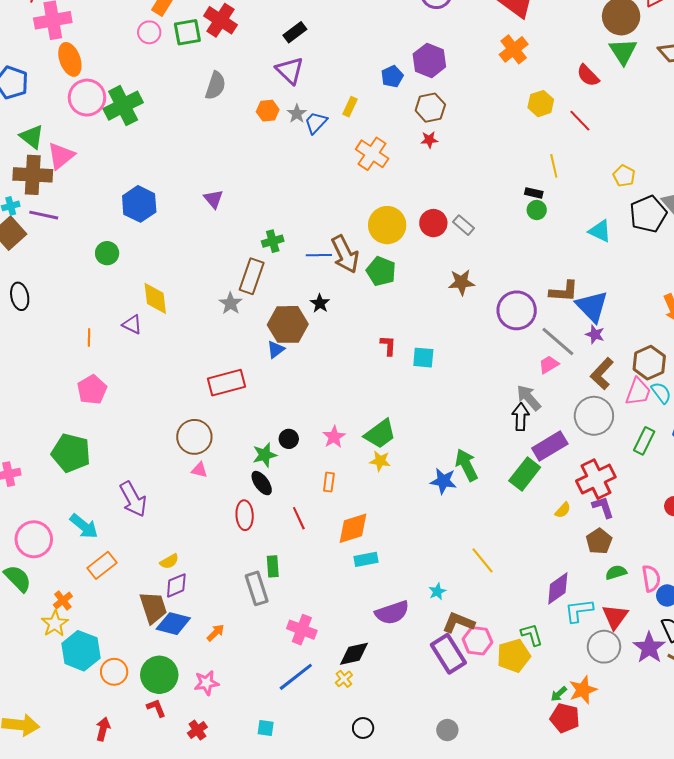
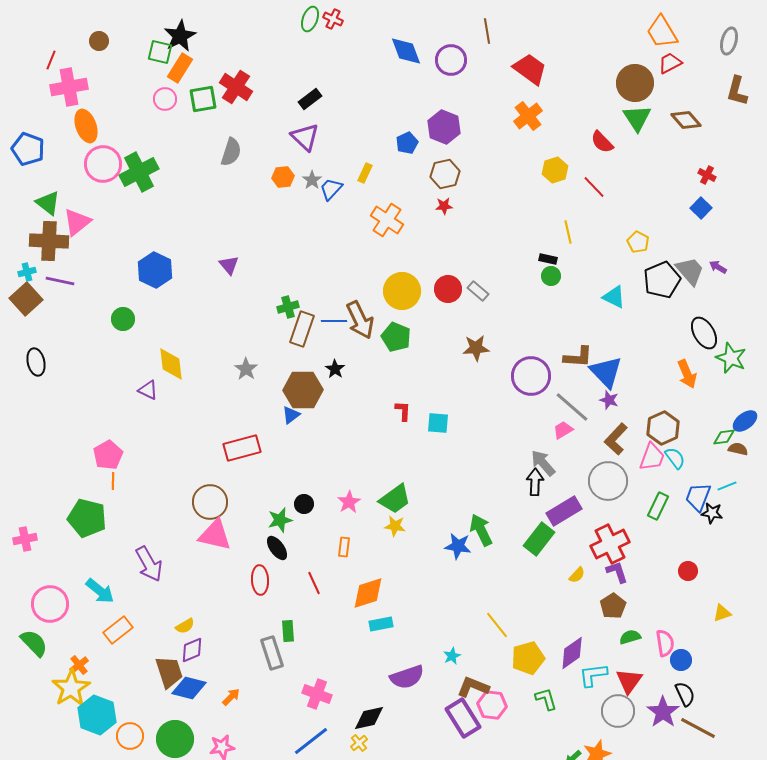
brown rectangle: (252, 276) -> (302, 329), moved
orange line: (89, 337) -> (113, 481), moved
pink triangle: (199, 470) -> (215, 535), size x2.0
yellow star: (55, 624) -> (71, 688), size x1.4
yellow pentagon: (514, 656) -> (528, 658), moved

